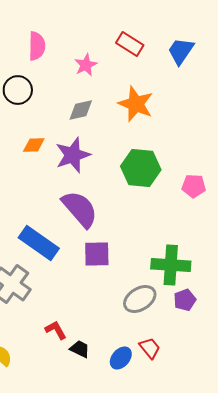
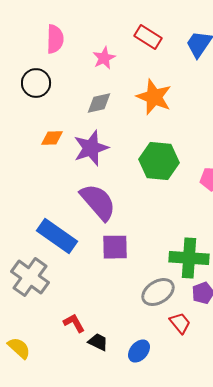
red trapezoid: (150, 348) -> (180, 323), moved

